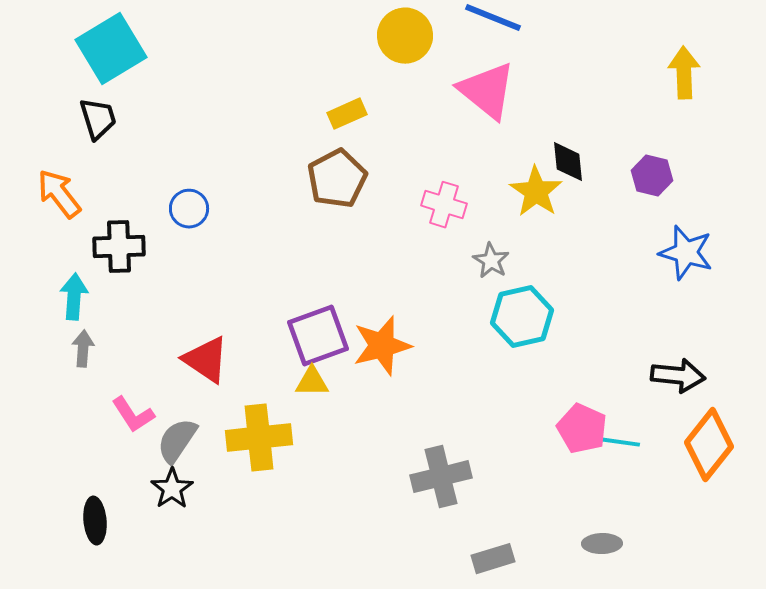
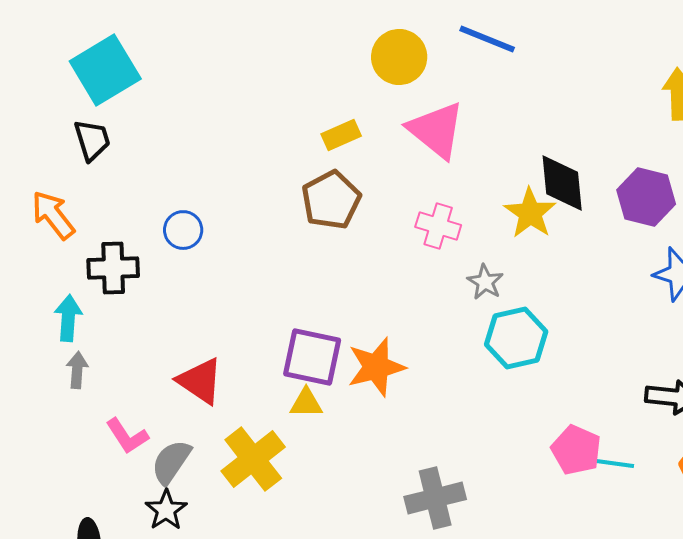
pink triangle: (487, 91) -> (436, 130), moved
black diamond: (568, 162) -> (562, 183), size x1.4
purple hexagon: (652, 176) -> (646, 197), size x1.4
purple square: (318, 336) -> (312, 357), turned 32
yellow cross: (259, 438) -> (253, 459), turned -32

